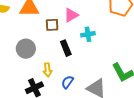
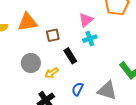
pink triangle: (71, 15) -> (86, 20), moved
yellow arrow: (48, 70) -> (52, 73), moved, turned 72

